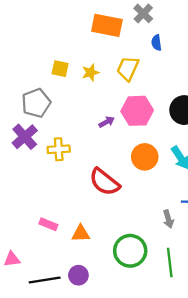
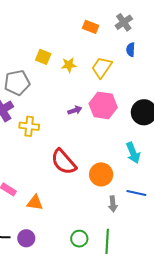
orange rectangle: (107, 25) -> (91, 27), size x0.6
orange circle: (145, 157) -> (101, 174), moved
green circle: (130, 251) -> (79, 239), moved, size x0.6

